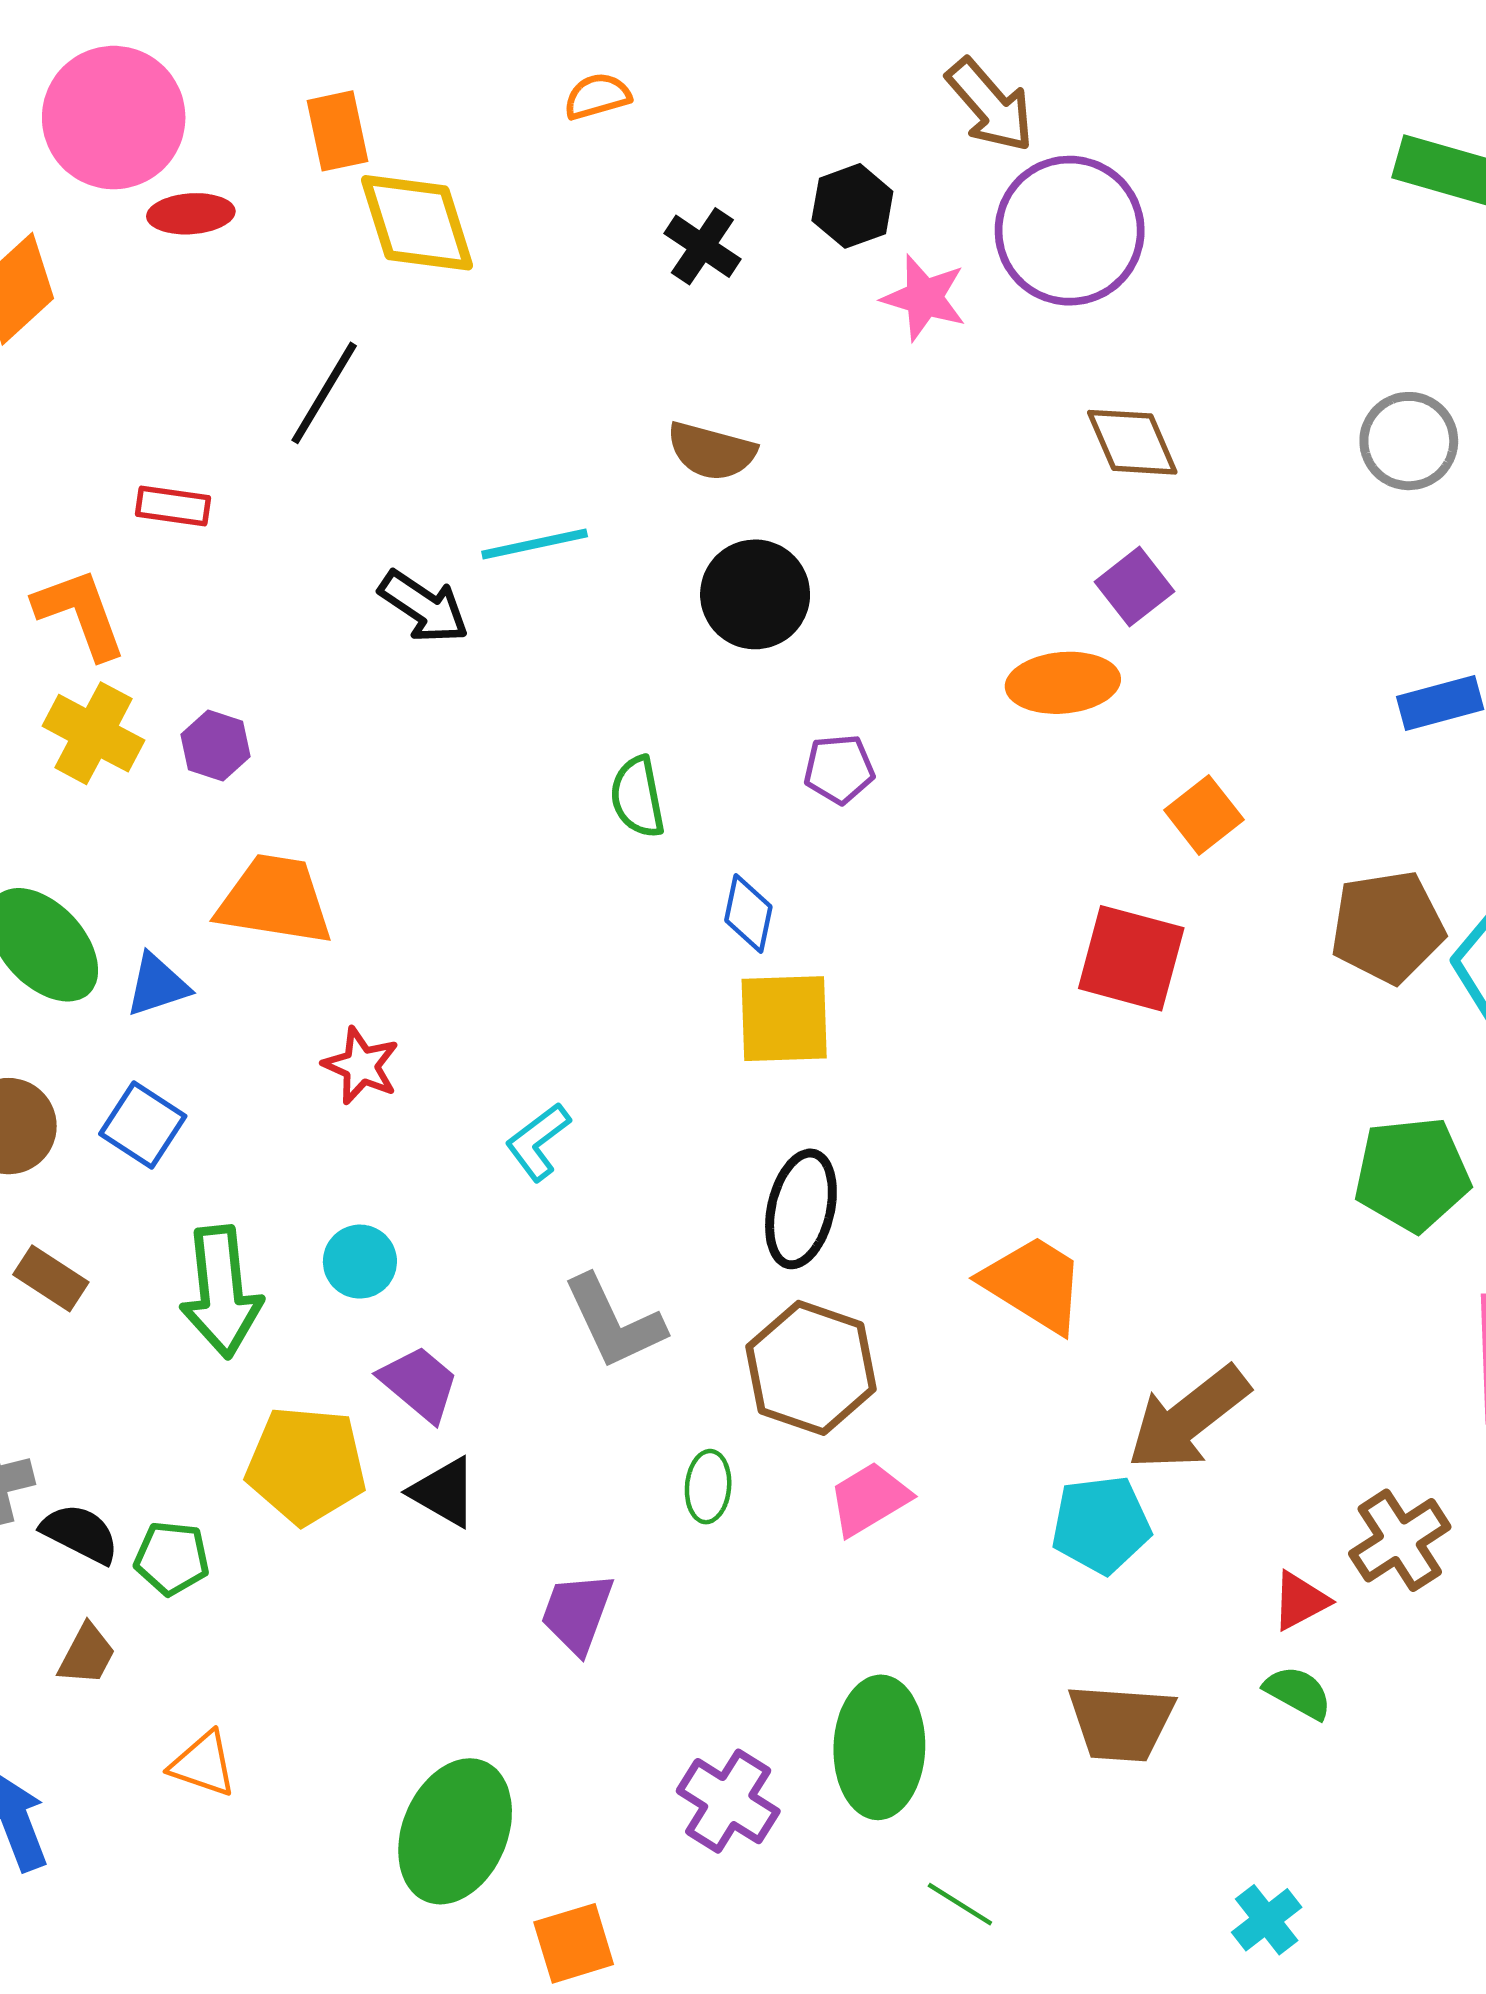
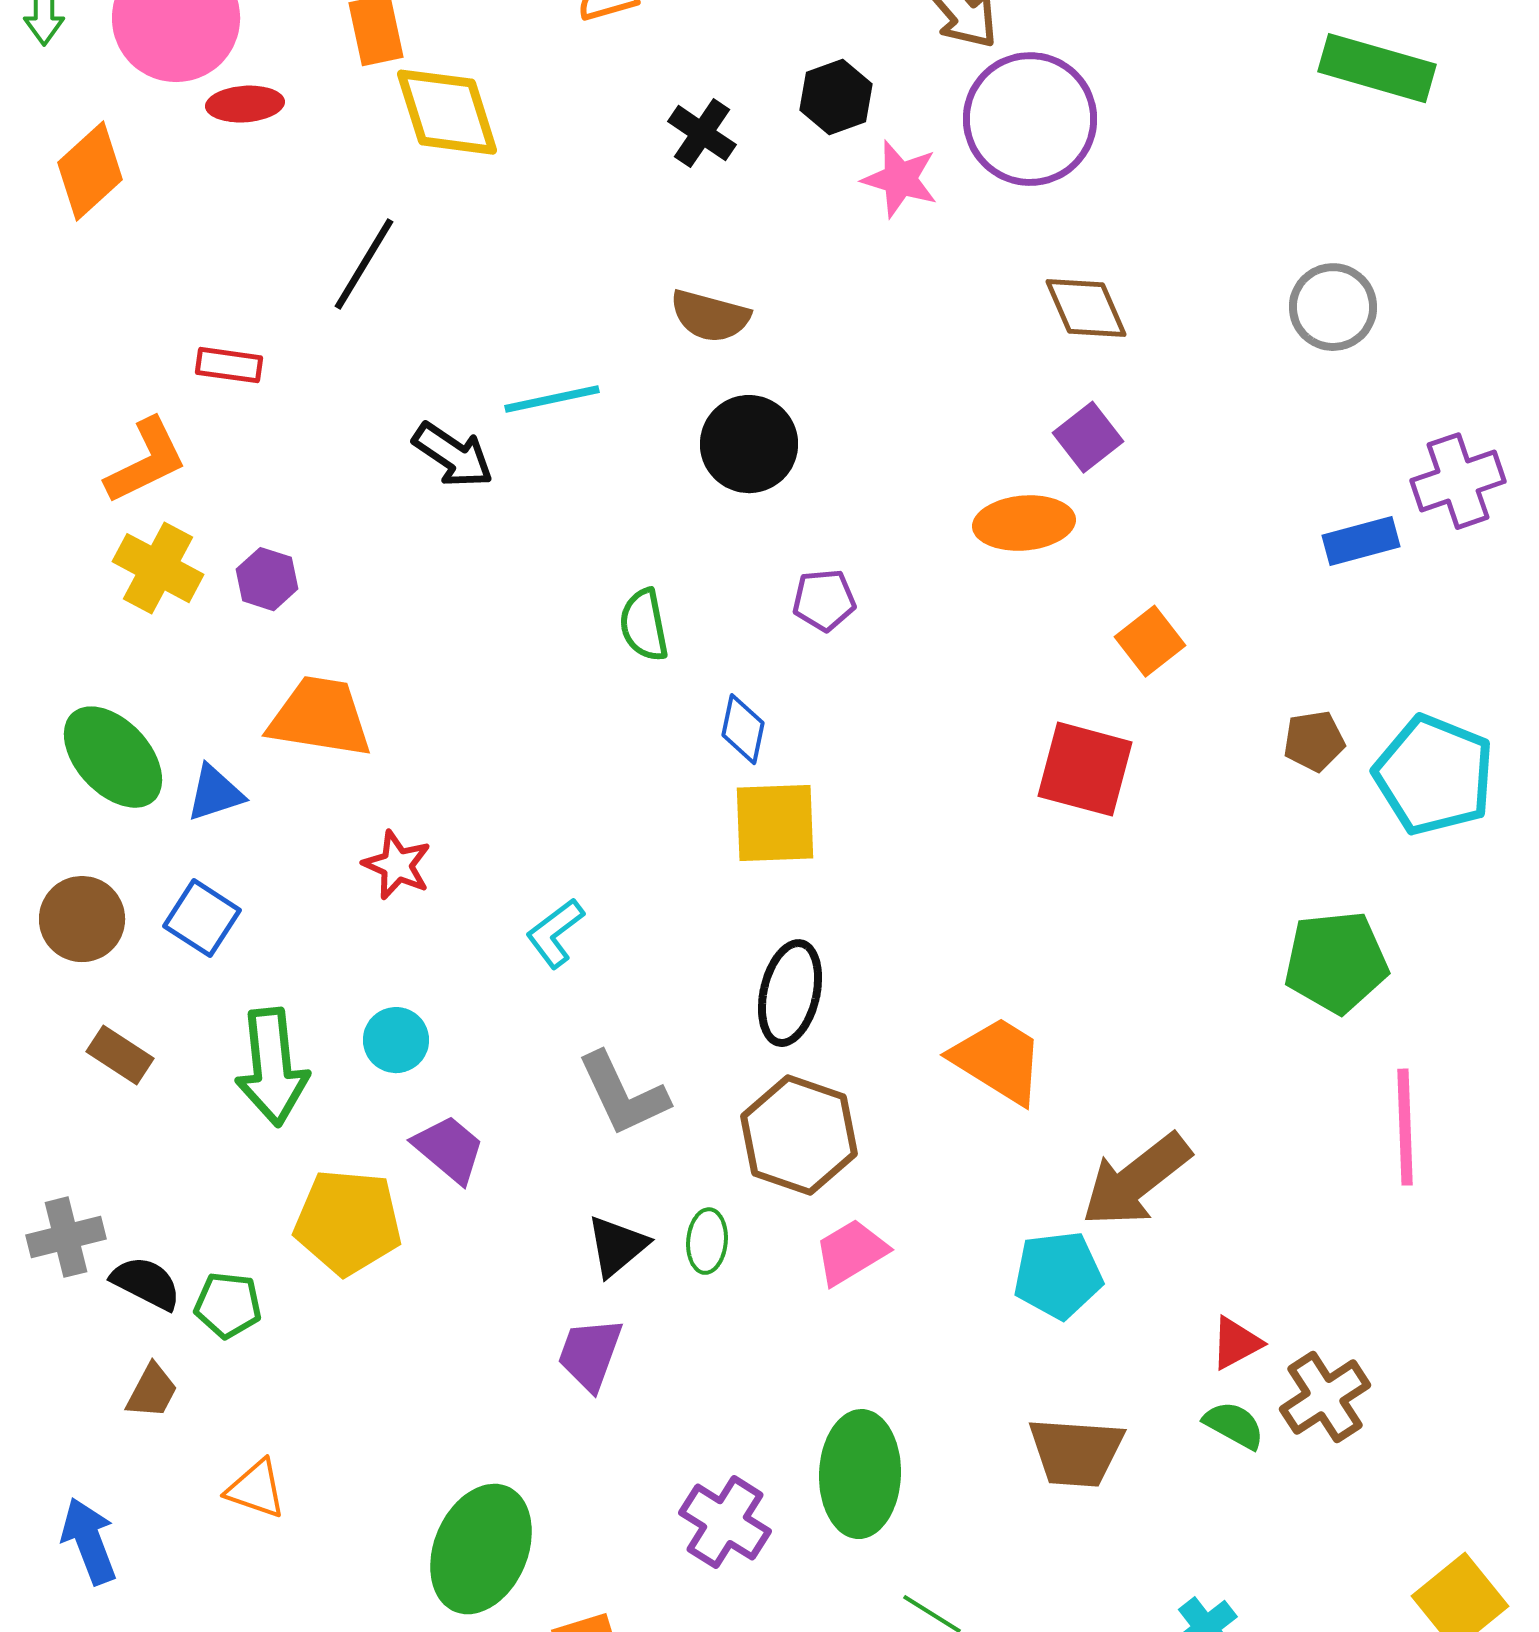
orange L-shape: (80, 613) -> (146, 461), turned 84
brown pentagon: (1388, 927) -> (1314, 741), size x0.6
black triangle: (444, 1492) -> (617, 1246), moved, turned 50
brown cross: (1400, 1540) -> (1325, 1397), moved

